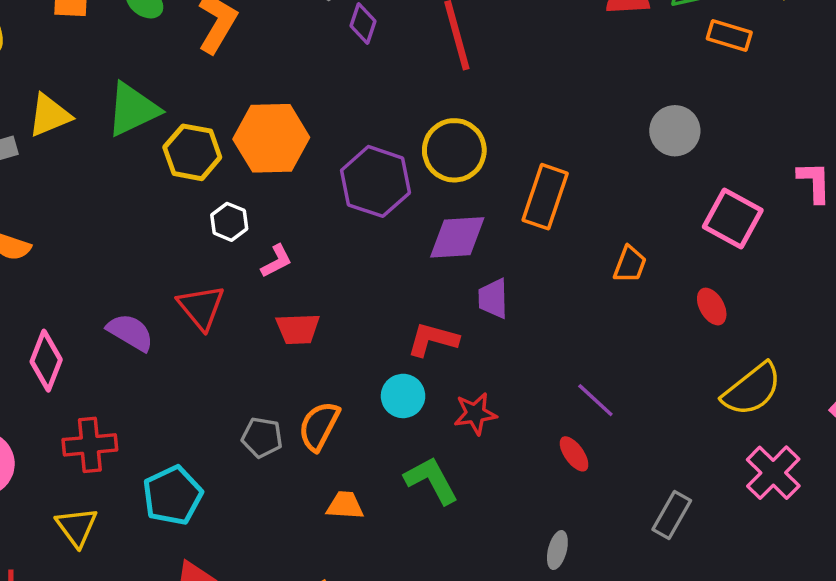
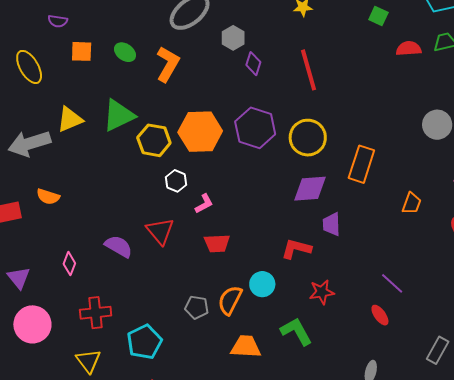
purple hexagon: (376, 181) -> (255, 128), moved
pink diamond: (46, 361) -> (69, 264), size x0.7
cyan circle: (403, 396) -> (262, 284), moved
orange trapezoid: (345, 505) -> (246, 347), size x1.4

